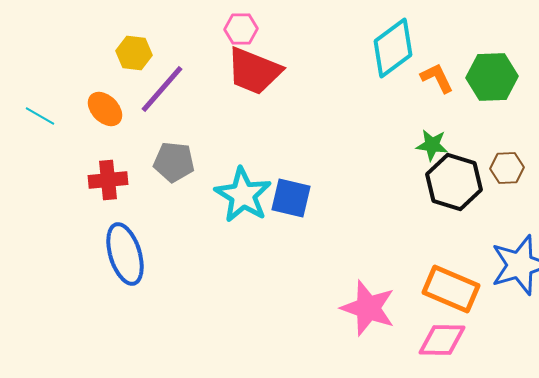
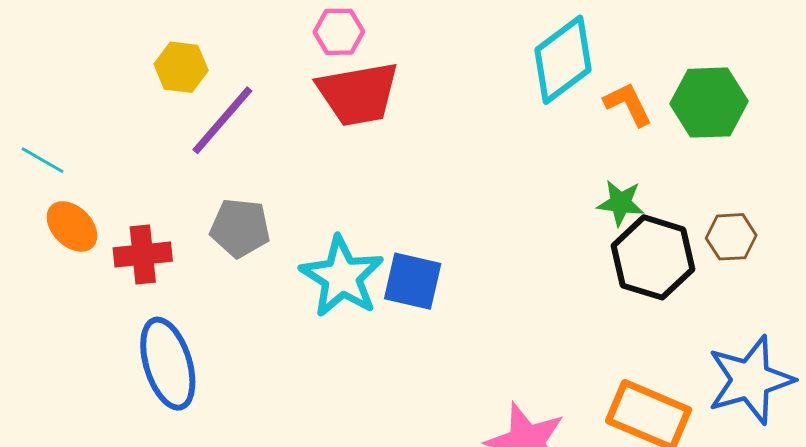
red trapezoid: (254, 71) -> (358, 94), turned -32
orange ellipse: (105, 109) -> (72, 226), moved

